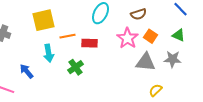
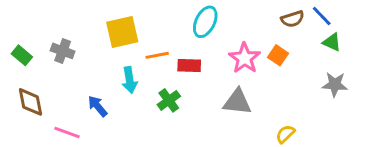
brown semicircle: (138, 14) -> (293, 19), moved
green triangle: (178, 35) -> (332, 42), moved
gray star: (172, 59) -> (335, 84), moved
gray triangle: (146, 62) -> (237, 102), moved

